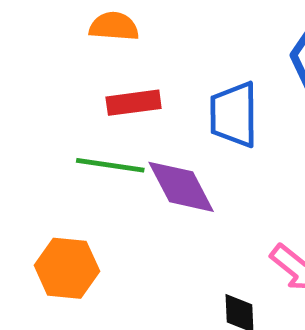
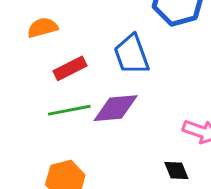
purple diamond: (181, 187) -> (116, 108), turned -48

